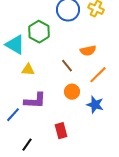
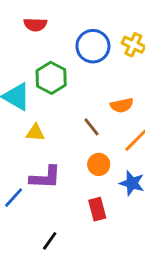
red rectangle: (61, 131) -> (97, 209), moved
black line: (27, 145) -> (50, 241), moved

